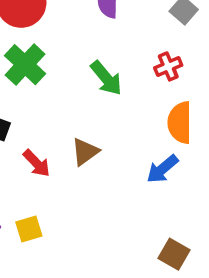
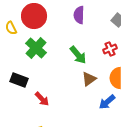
brown triangle: (85, 152) -> (89, 79), moved

